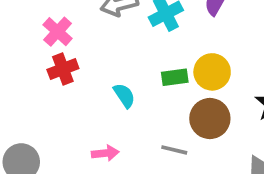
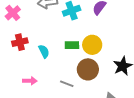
red cross: (63, 69) -> (20, 42), moved

